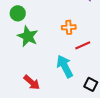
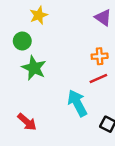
orange cross: (69, 27) -> (100, 56), moved
red arrow: (32, 82) -> (27, 122), moved

